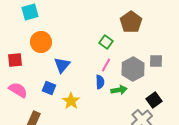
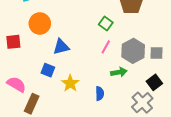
gray square: (156, 61) -> (156, 53), moved
blue triangle: (62, 65) -> (61, 47), turned 36
blue semicircle: (100, 82) -> (100, 94), moved
pink semicircle: (18, 90) -> (16, 84), moved

